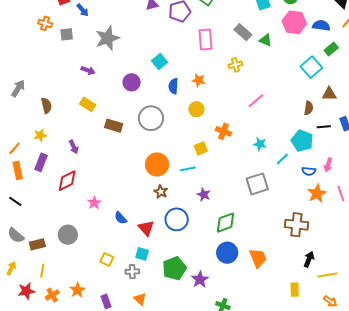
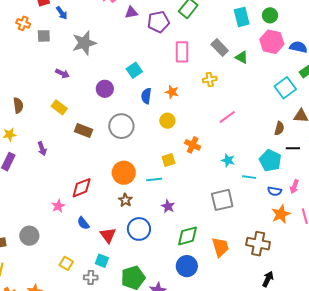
cyan line: (282, 159) -> (249, 177), turned 48
red diamond: (67, 181) -> (82, 188), moved
orange trapezoid: (258, 258) -> (220, 247), moved

